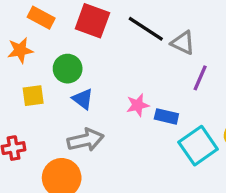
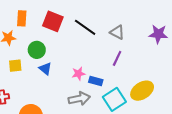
orange rectangle: (41, 18) -> (22, 18), turned 63
gray triangle: (183, 43) -> (117, 32), moved
gray arrow: (86, 140) -> (79, 99), moved

